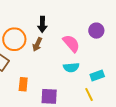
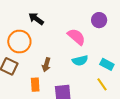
black arrow: (42, 24) -> (36, 19), moved, turned 133
brown arrow: (37, 44) -> (46, 65), moved
cyan rectangle: (97, 76) -> (107, 64), turned 56

